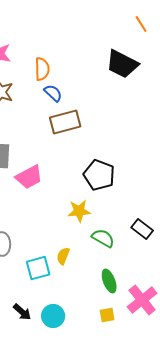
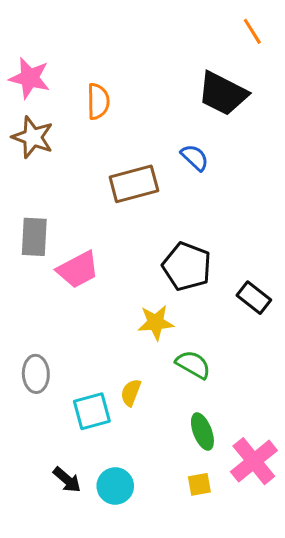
blue semicircle: (53, 93) -> (195, 157), moved
black rectangle: (142, 229) -> (254, 298), moved

